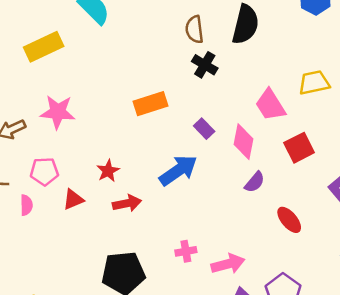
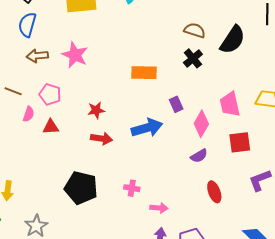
brown semicircle: (195, 29) -> (195, 30), turned 95
red triangle: (73, 200) -> (51, 127), moved
pink arrow: (228, 264) -> (159, 208), size x0.7

